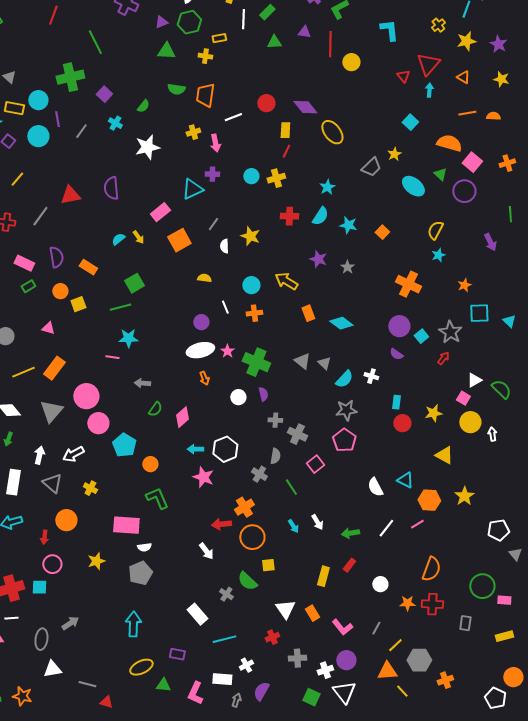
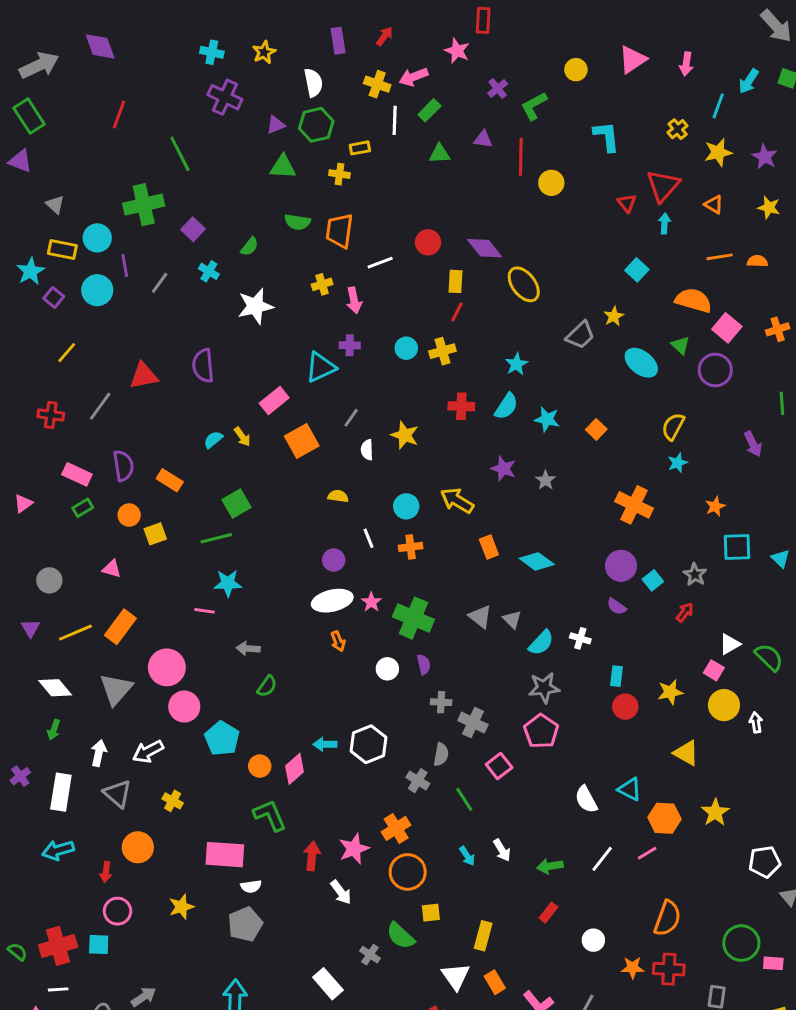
gray star: (450, 332) -> (695, 575), size x0.7
pink diamond: (182, 417) -> (295, 769), moved
pink star: (203, 477) -> (354, 849), moved, turned 30
red arrow: (221, 524) -> (312, 856), moved, turned 102
yellow rectangle: (323, 576) -> (483, 936), moved

